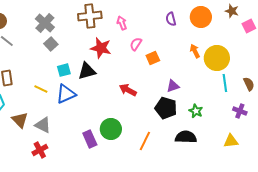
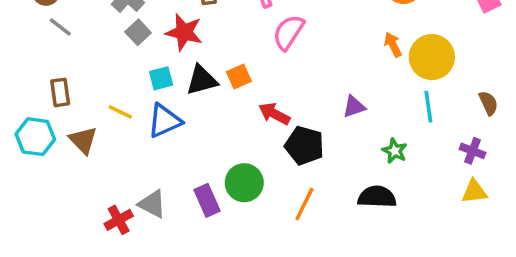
pink semicircle: (136, 44) -> (288, 32), size x1.5
red star: (101, 48) -> (184, 32), moved
orange square: (153, 58) -> (239, 77), moved
cyan line: (225, 83) -> (428, 107), moved
black pentagon: (166, 108) -> (304, 146), moved
brown triangle: (20, 120) -> (83, 140), moved
gray triangle: (43, 125) -> (152, 204), moved
yellow triangle: (231, 141) -> (474, 192), moved

